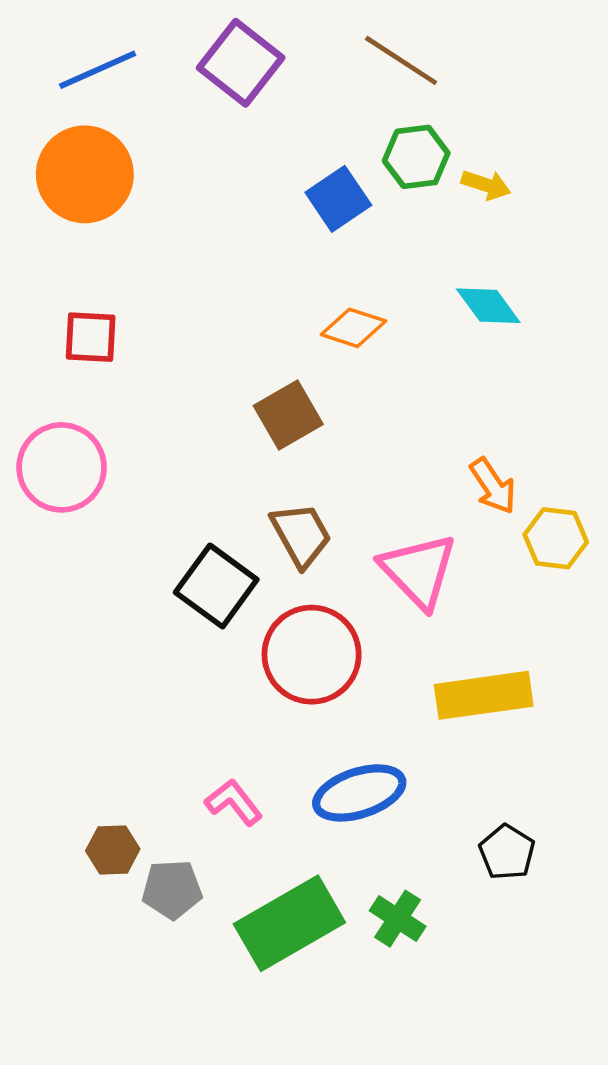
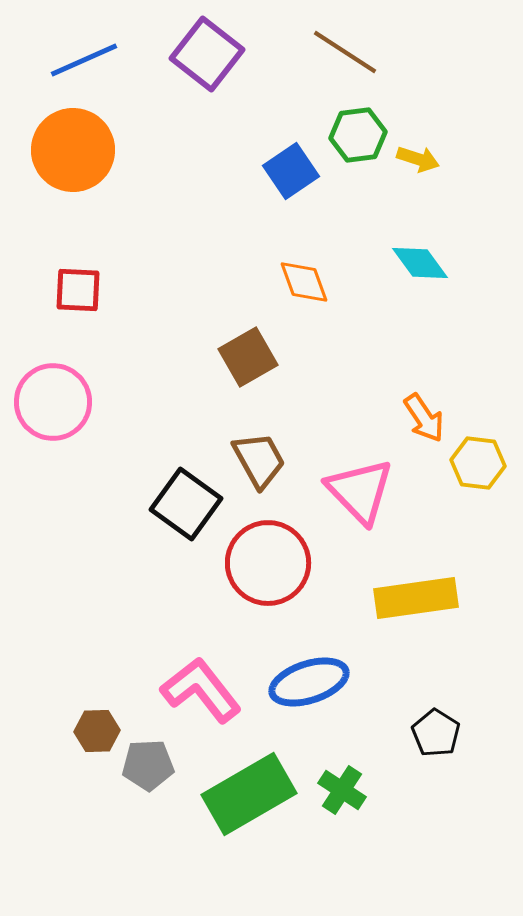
orange diamond: (353, 328) -> (304, 282), turned 52
pink L-shape: (234, 802) -> (201, 690), size x1.6

